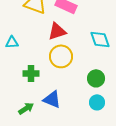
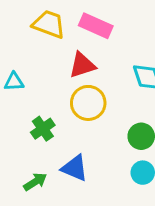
green cross: (31, 73) -> (43, 129), turned -35

